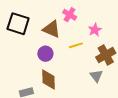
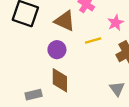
gray triangle: (96, 76) -> (117, 89), moved

